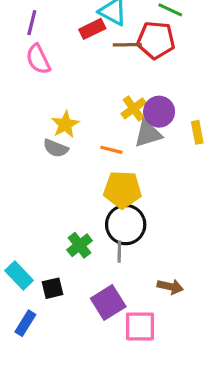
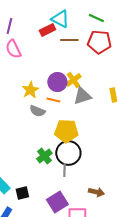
red pentagon: (156, 40) -> (99, 42), moved
purple circle: (159, 112) -> (57, 82), moved
gray semicircle: (56, 148) -> (37, 111), moved
orange line: (111, 150) -> (53, 100), moved
green cross: (80, 245) -> (44, 156), moved

